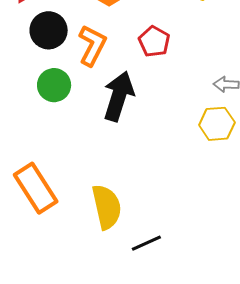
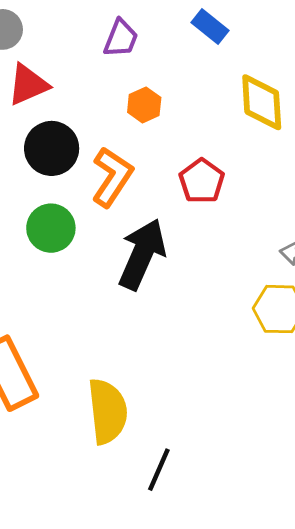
black line: (146, 243) -> (159, 470), turned -48

